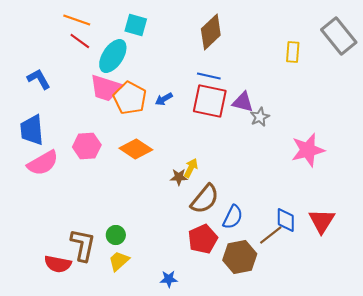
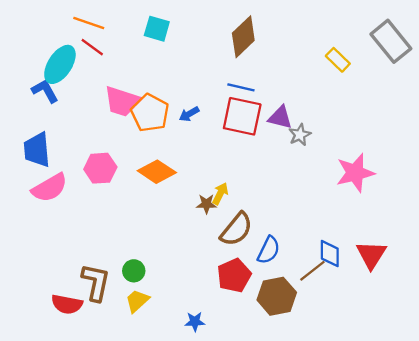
yellow rectangle: (293, 52) -> (338, 60), turned -50
cyan ellipse: (113, 56) -> (60, 64), moved

